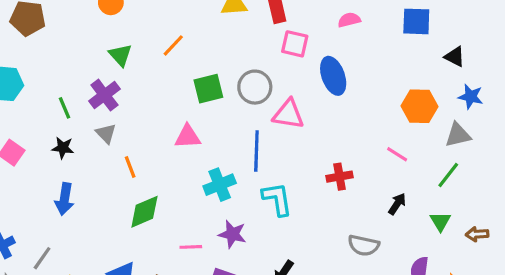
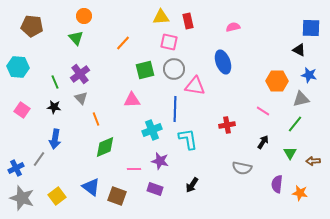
blue square: (416, 21) -> (311, 28), moved
pink square: (295, 44) -> (169, 42), moved
green triangle: (120, 55) -> (76, 38), moved
gray line: (42, 258) -> (39, 159), moved

